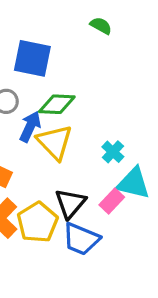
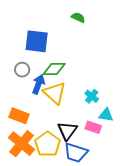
cyan triangle: (133, 183) -> (106, 115), size x0.7
pink rectangle: (112, 201) -> (93, 127), turned 70

